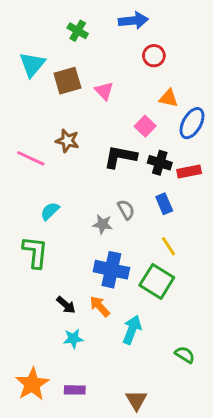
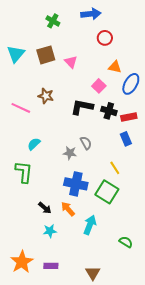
cyan triangle: (32, 64) -> (16, 54), moved
blue rectangle: (164, 204) -> (126, 139), moved

